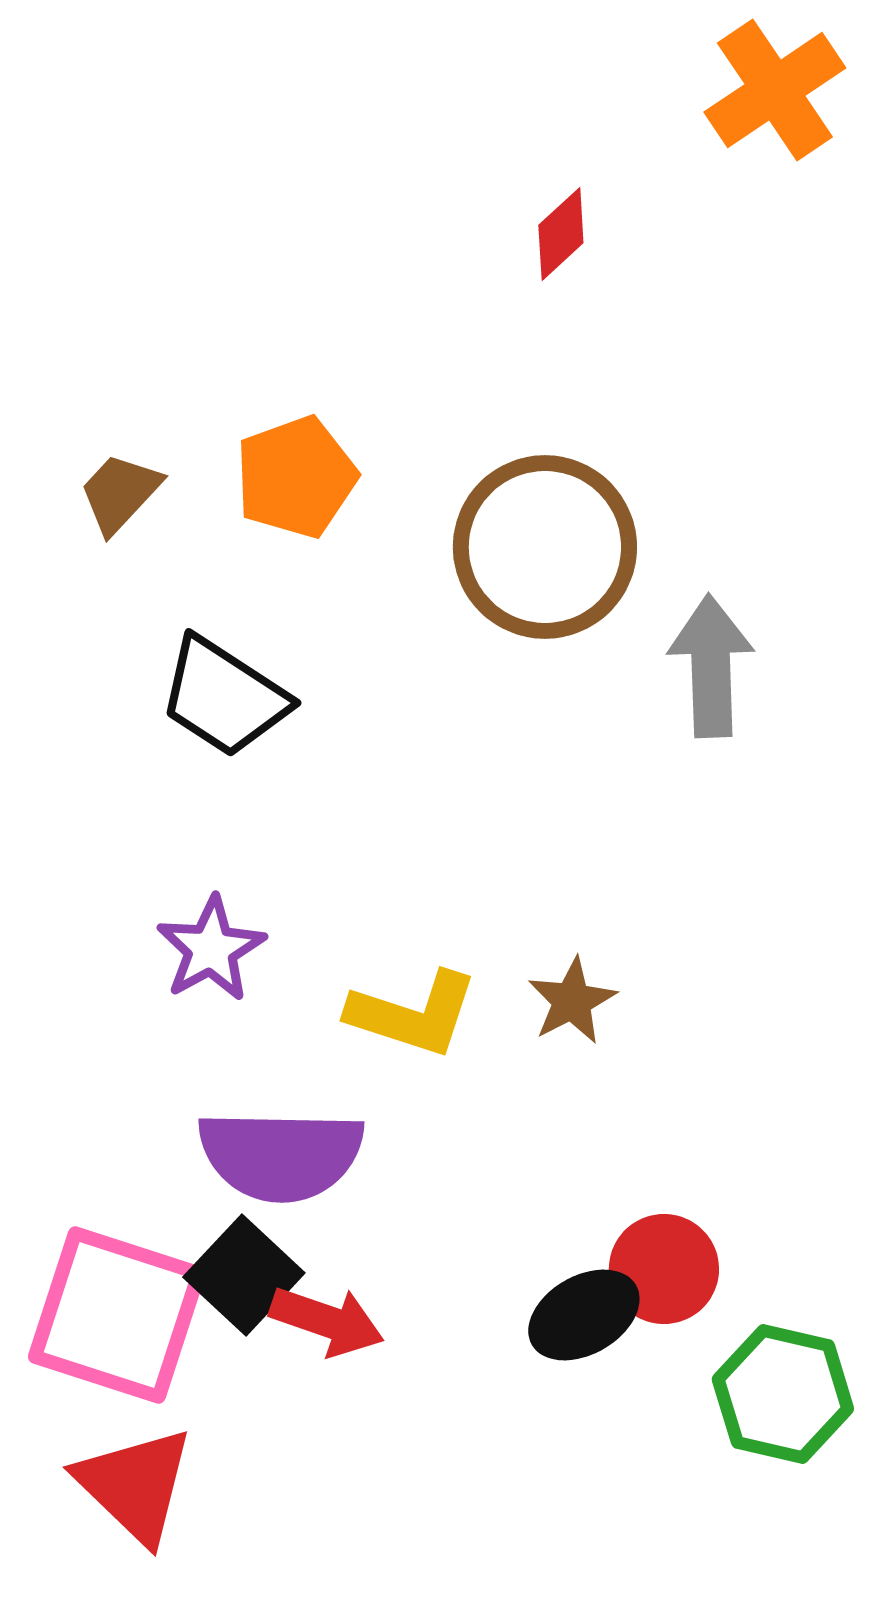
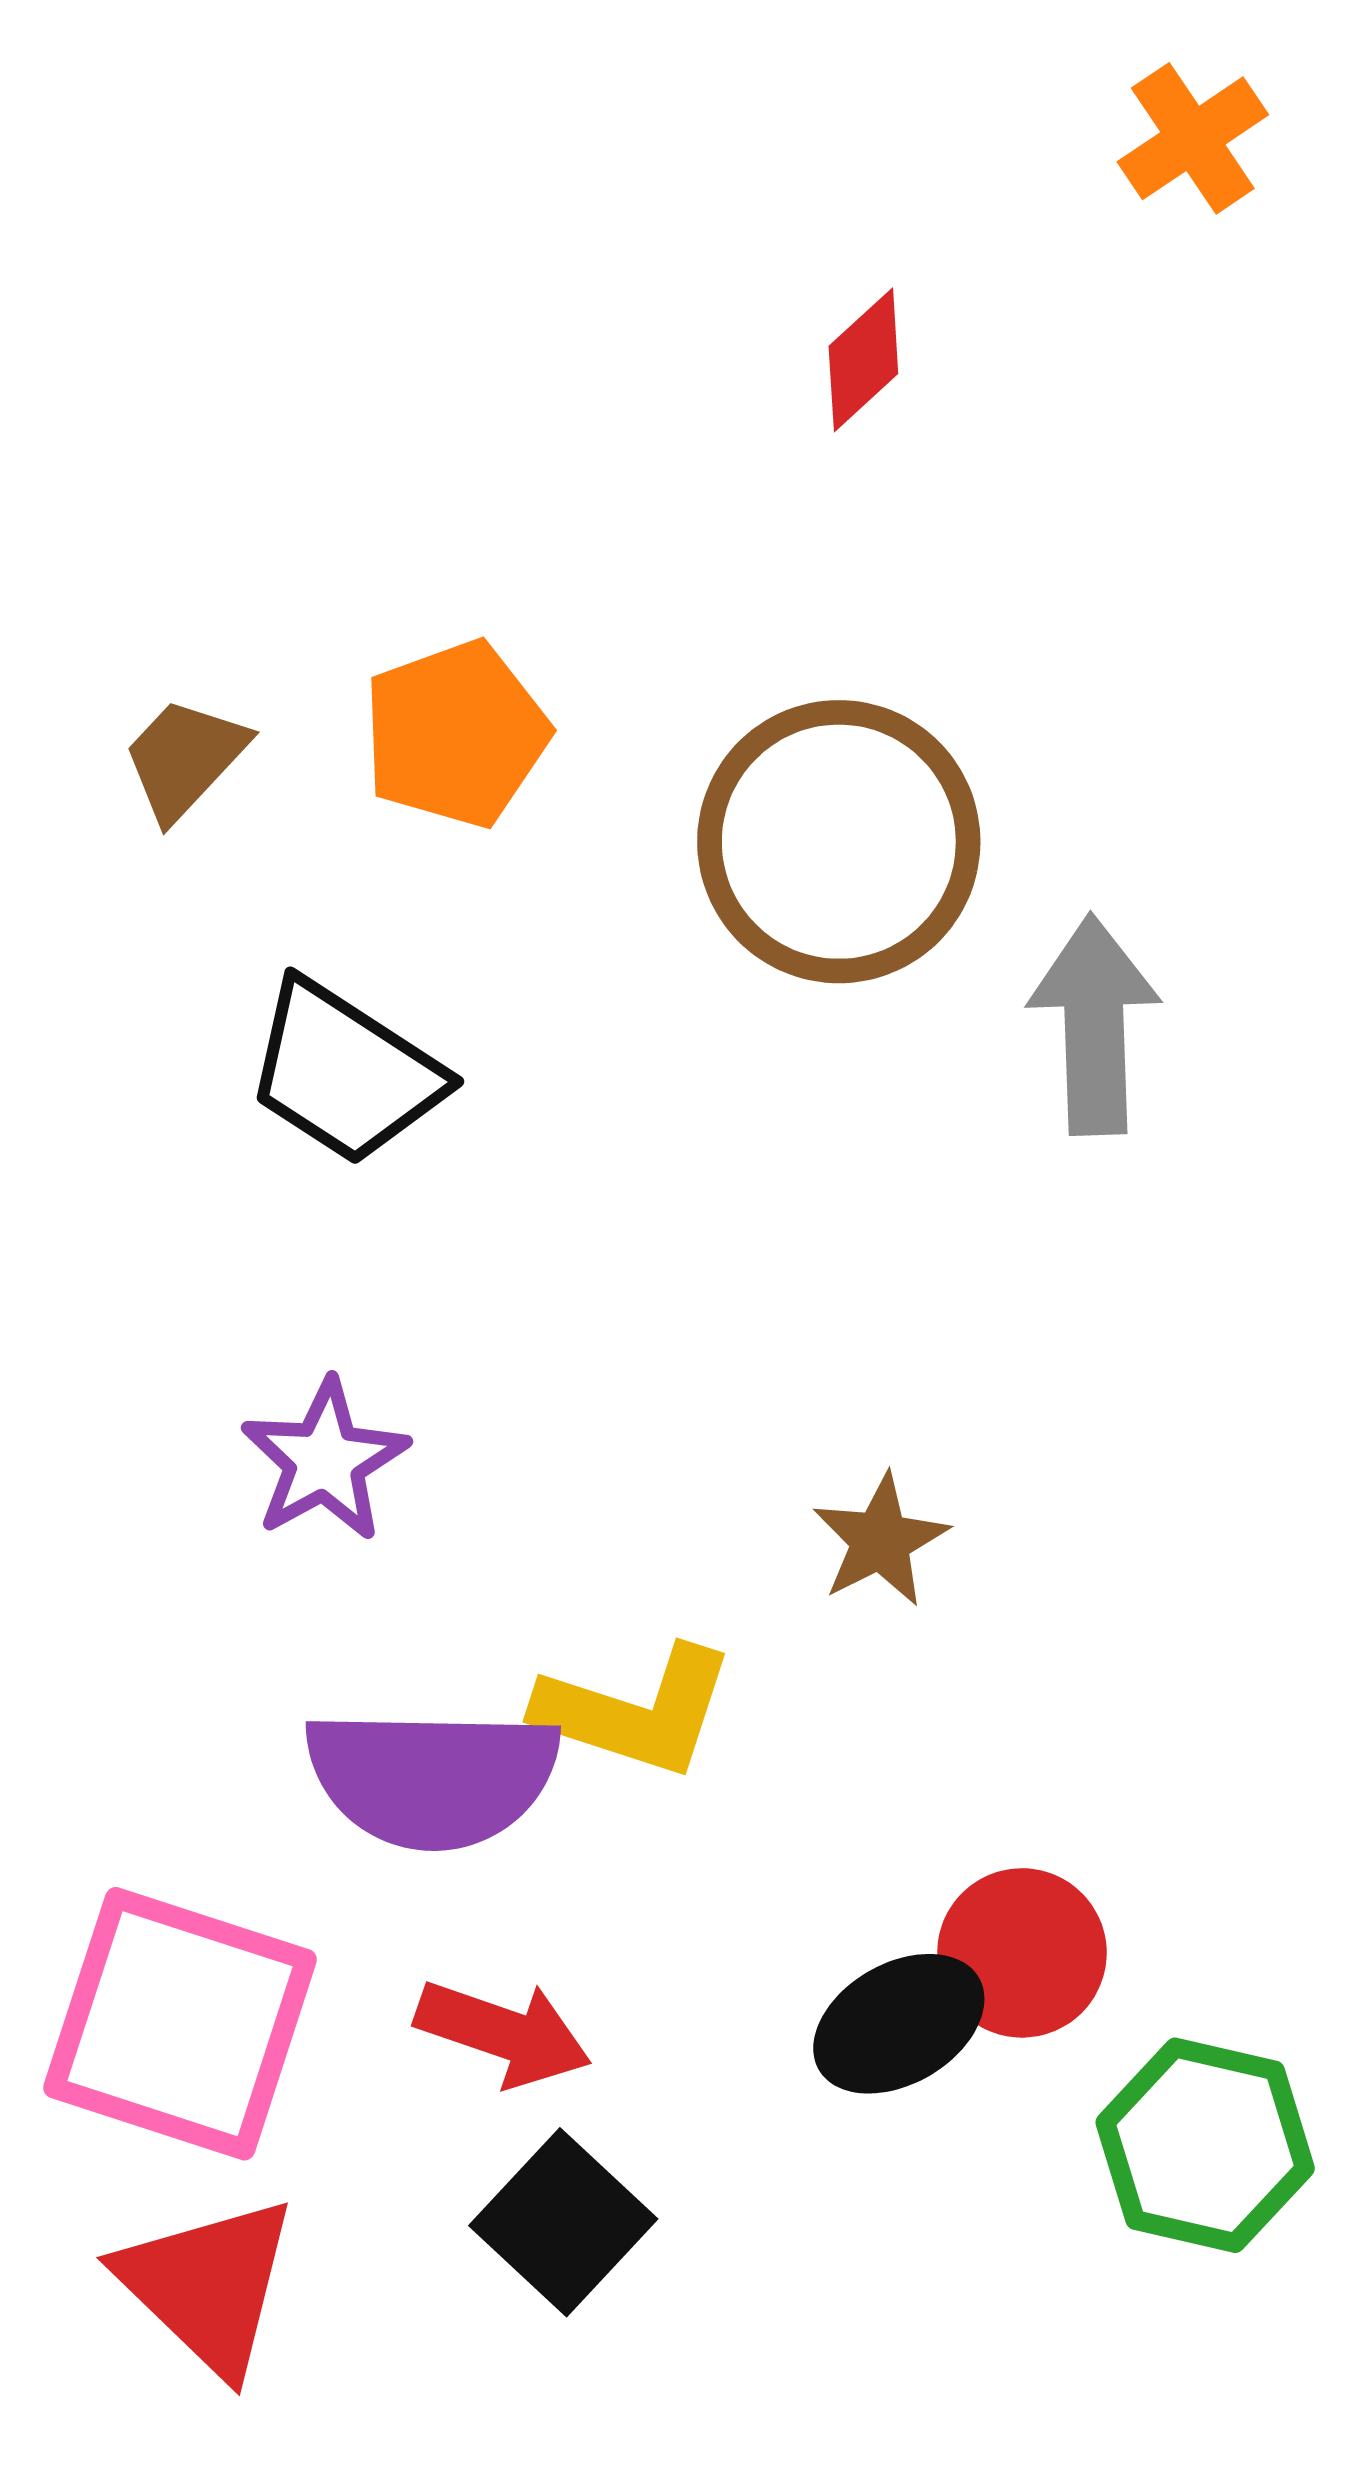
orange cross: (775, 90) -> (1193, 138), size x0.7
yellow L-shape: (413, 1014) -> (636, 1711), moved
black square: (244, 1275) -> (563, 2222), moved

